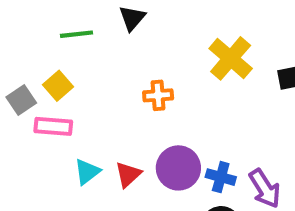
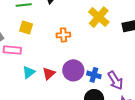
yellow square: (58, 86) -> (26, 27), moved, turned -32

